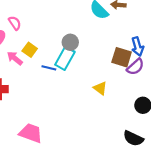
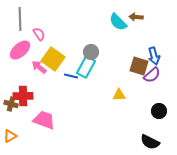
yellow square: (30, 50) -> (53, 59), size x1.6
yellow triangle: (100, 88) -> (119, 95), turned -40
pink trapezoid: (31, 133) -> (44, 120), moved

